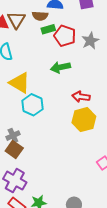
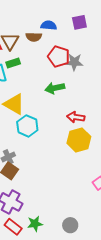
green rectangle: (48, 29) -> (13, 63), moved
gray star: (90, 41) -> (74, 62), moved, turned 30

